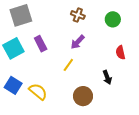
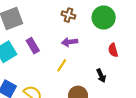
green circle: (113, 19) -> (104, 17), size x1.5
purple arrow: (78, 42) -> (70, 42), turned 42

